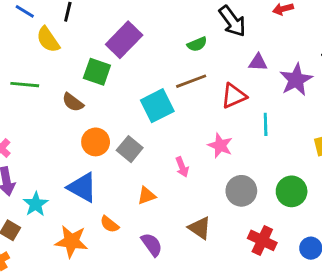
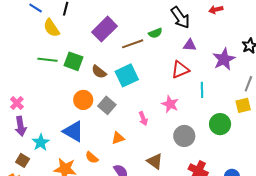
purple triangle: (258, 62) -> (190, 45), moved
green square: (97, 72) -> (73, 61), moved
brown line: (191, 81) -> (133, 44), moved
green line: (25, 85) -> (48, 60), moved
brown semicircle: (73, 102) -> (99, 72), moved
green circle: (292, 191) -> (220, 124), moved

